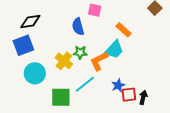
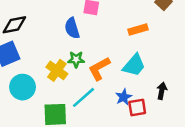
orange rectangle: (123, 30) -> (138, 29), moved, turned -56
cyan trapezoid: (114, 50) -> (134, 65), moved
black arrow: (143, 97) -> (162, 91), moved

